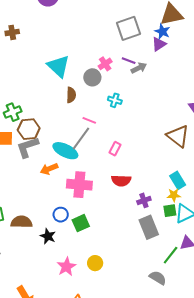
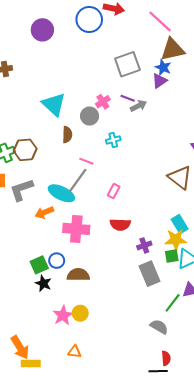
cyan cross: (115, 100) -> (113, 140), turned -32
brown hexagon: (29, 129) -> (25, 150), moved
yellow star: (174, 195) -> (176, 240), size x1.5
brown semicircle: (21, 222) -> (78, 275), moved
green square: (81, 223) -> (39, 265), moved
yellow circle: (95, 263) -> (80, 313), moved

